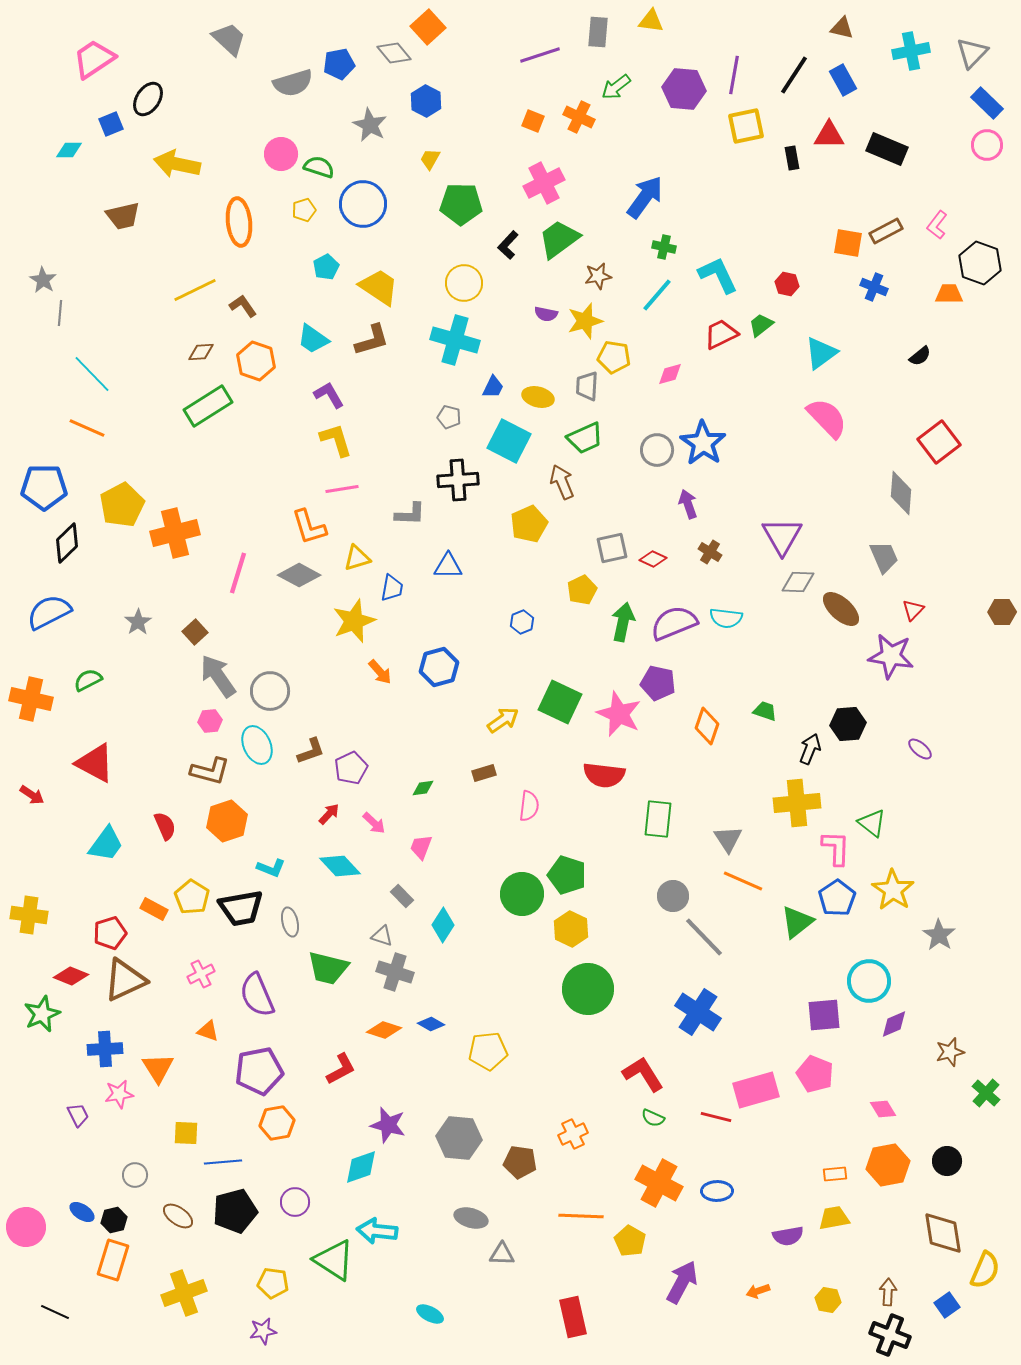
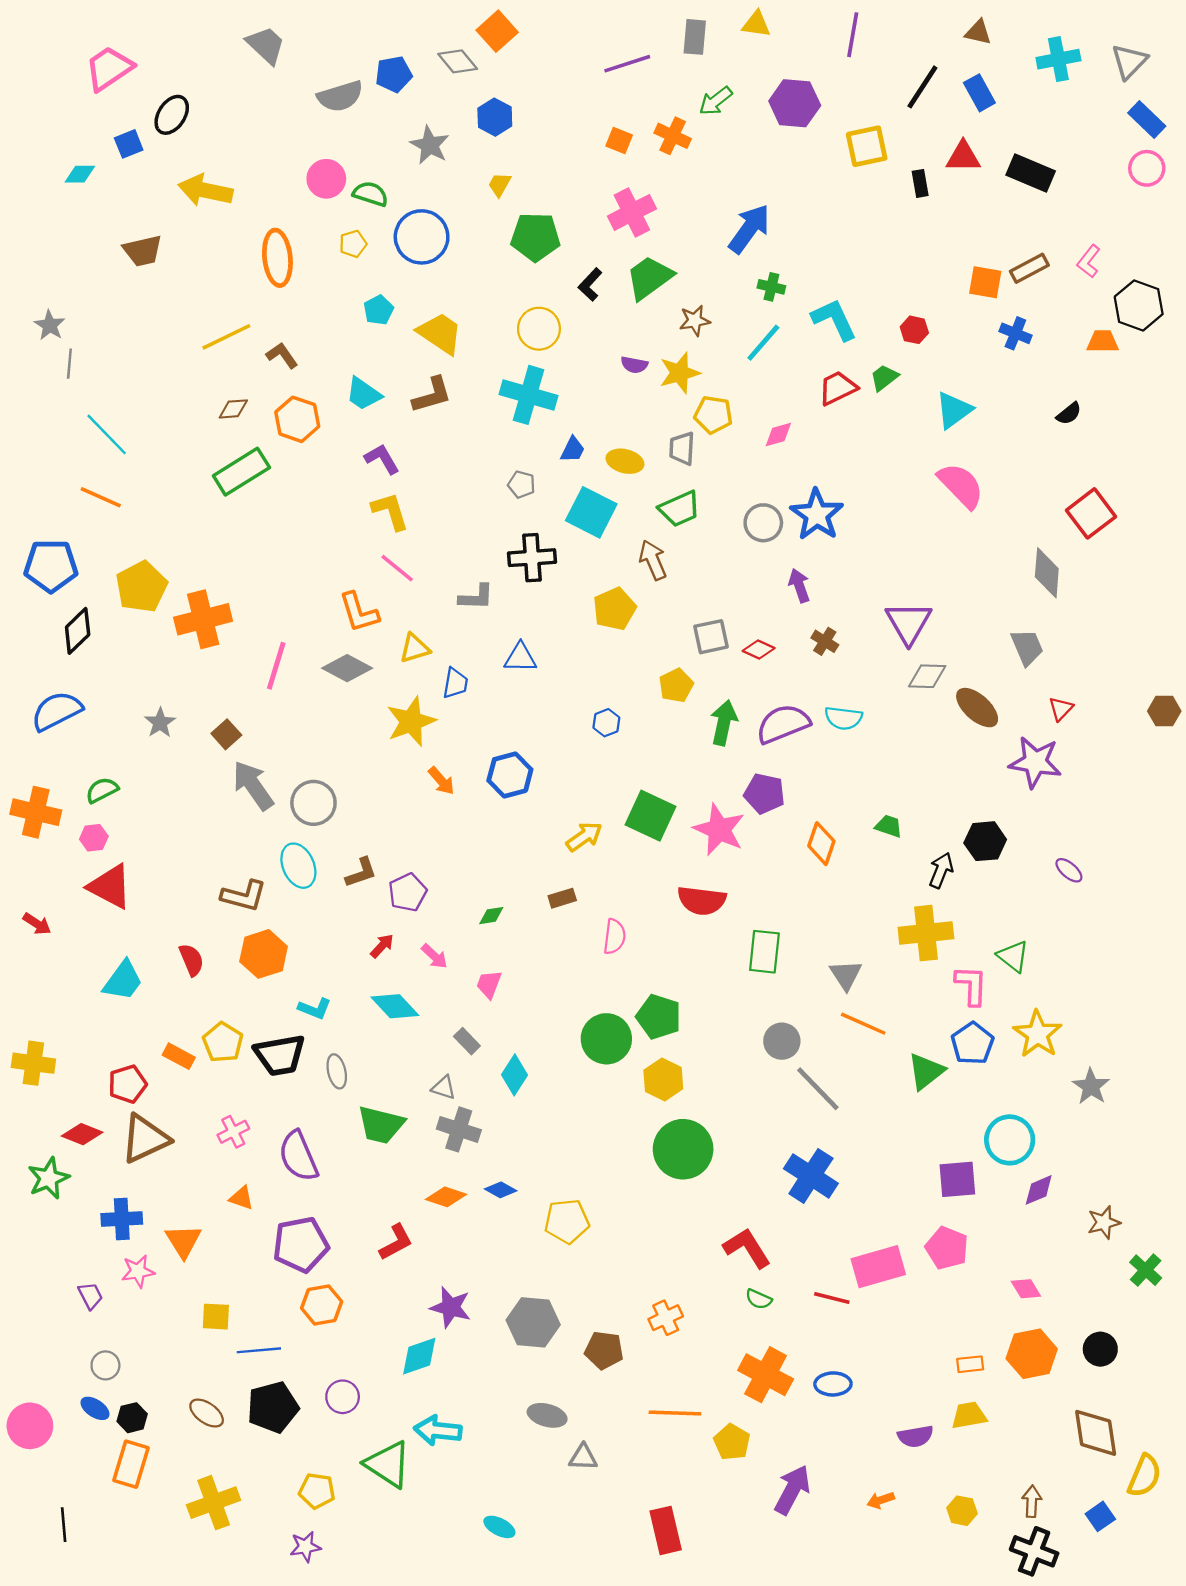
purple line: (734, 75) -> (853, 35), moved
pink line: (342, 489) -> (397, 568), turned 48
pink hexagon: (210, 721) -> (94, 838), moved
gray circle: (135, 1175) -> (105, 1365), moved
black line: (55, 1312) -> (64, 1525), turned 60

